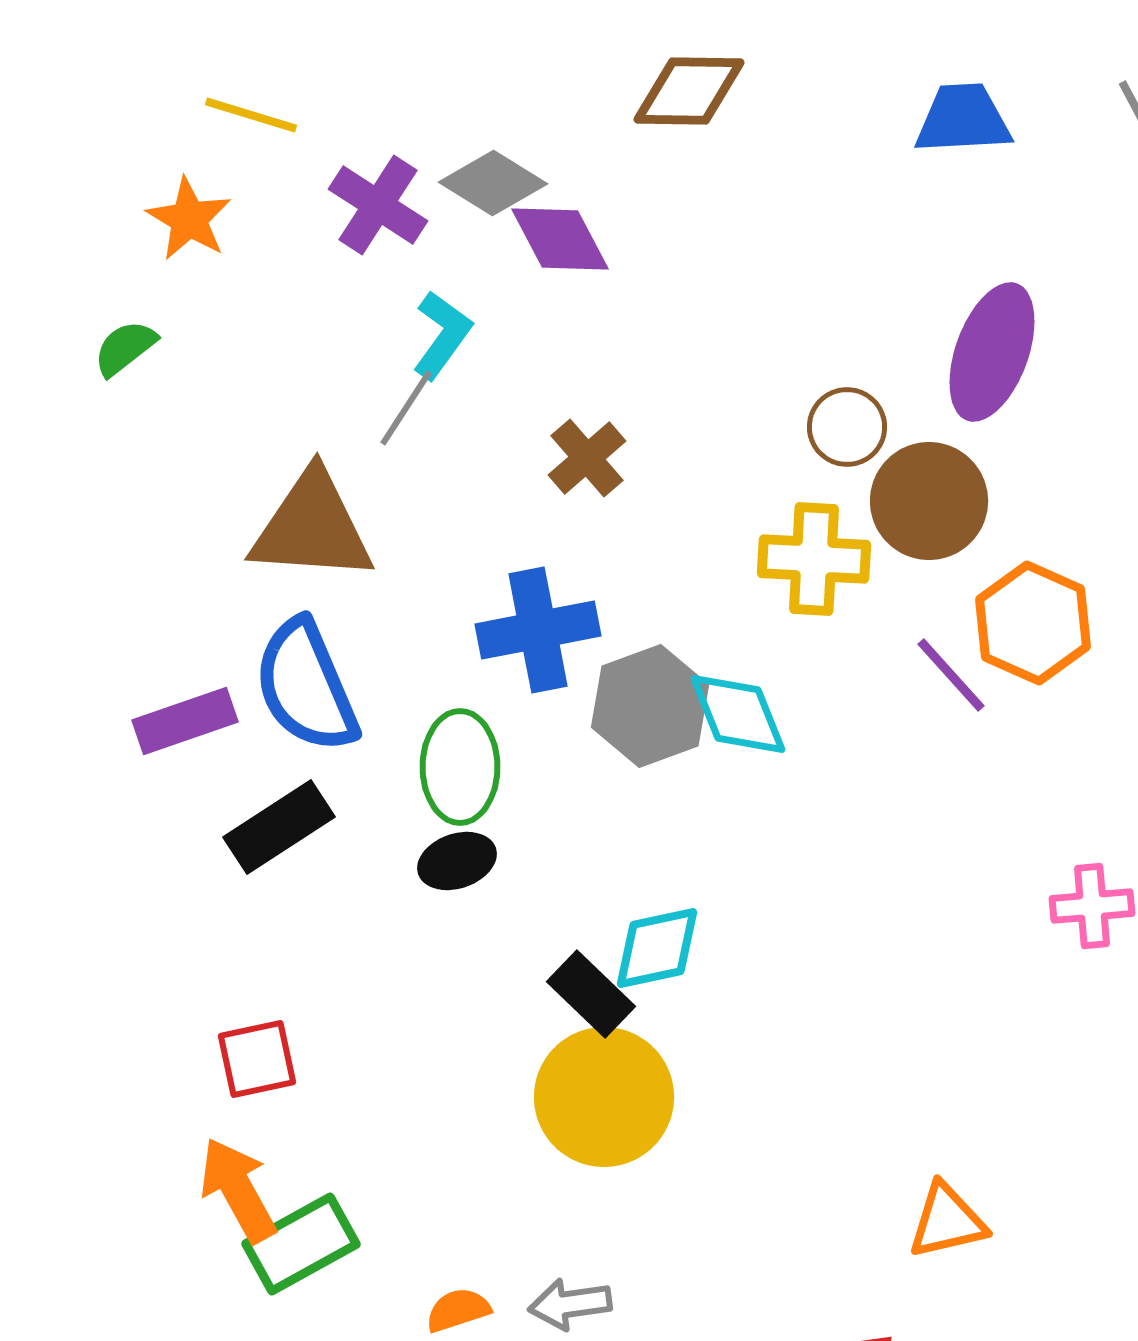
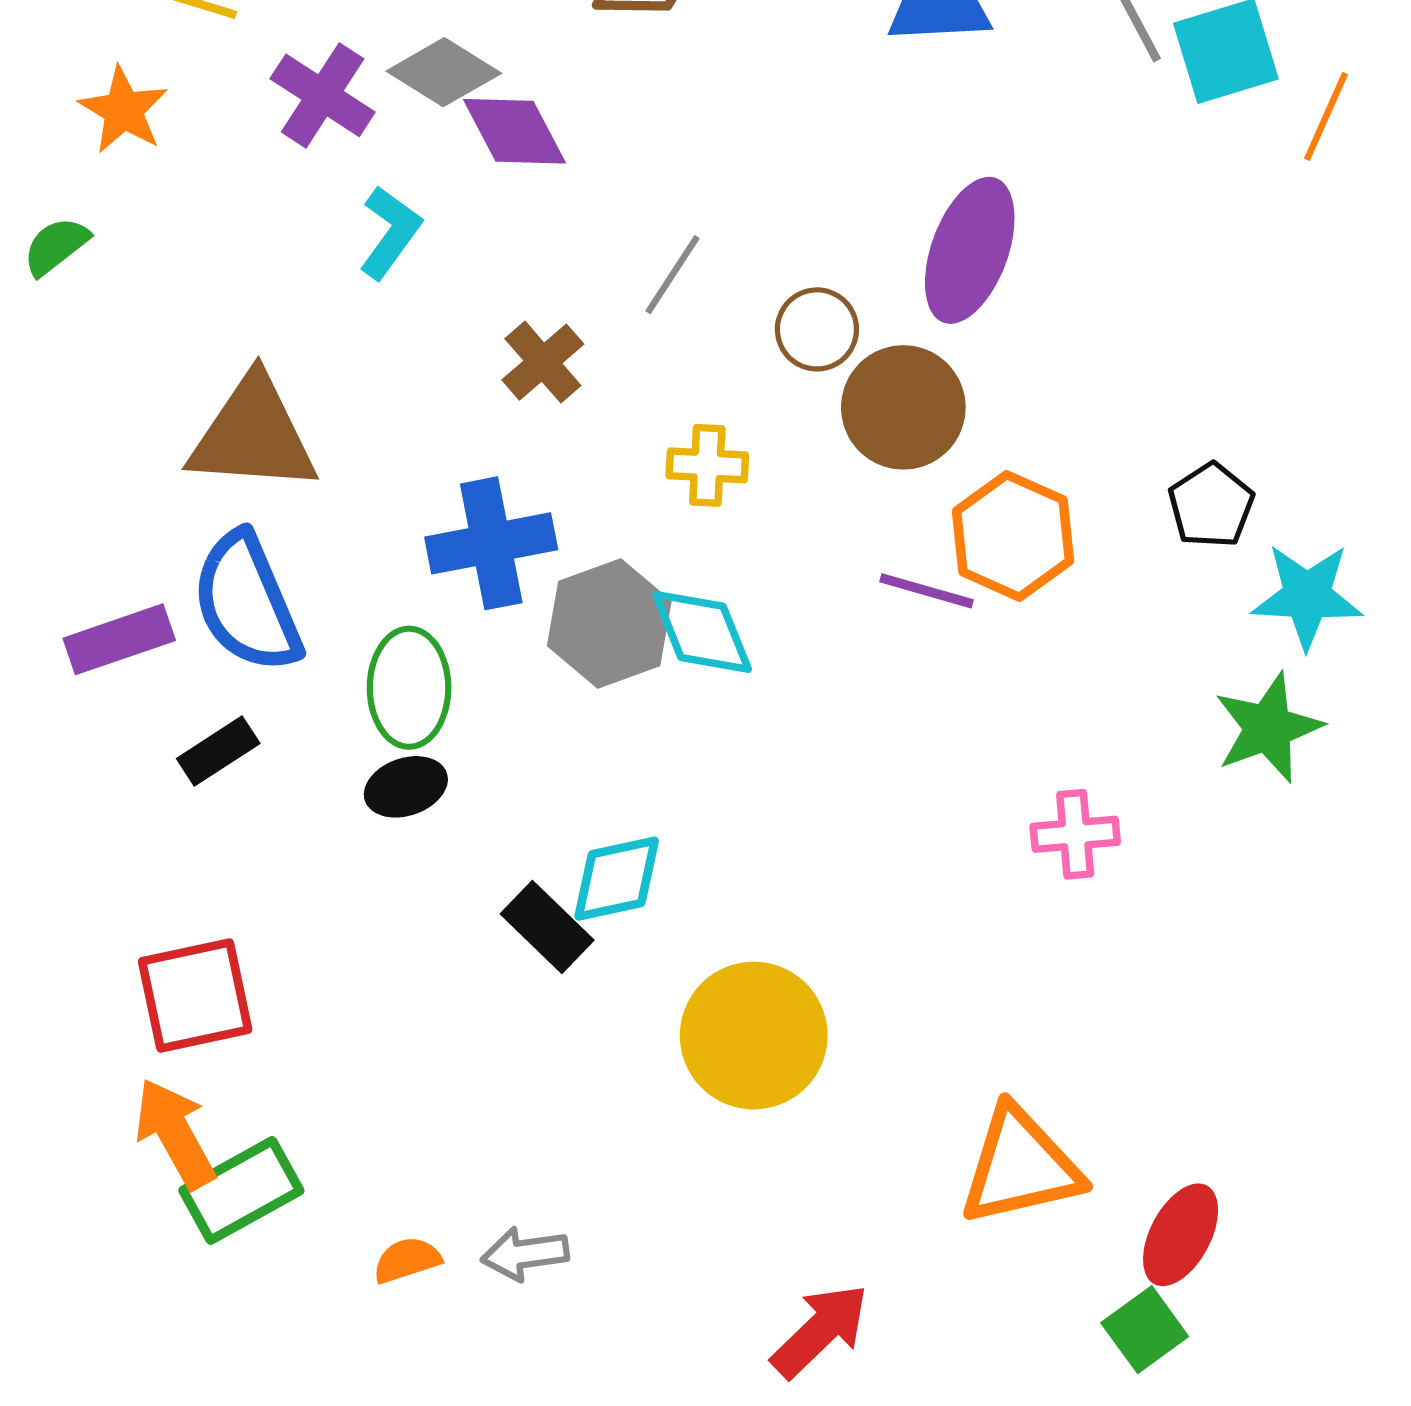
gray line: (406, 408) -> (673, 275), moved
yellow cross: (814, 559) -> (707, 465), moved, size x0.7
purple line: (951, 675) -> (927, 591), turned -32
black rectangle: (279, 827) -> (218, 751), size x0.7
red square: (257, 1059) -> (195, 996), size x1.4
yellow circle: (604, 1097) -> (754, 1036), moved
orange triangle: (947, 1221) -> (1020, 1166), moved, size x1.5

